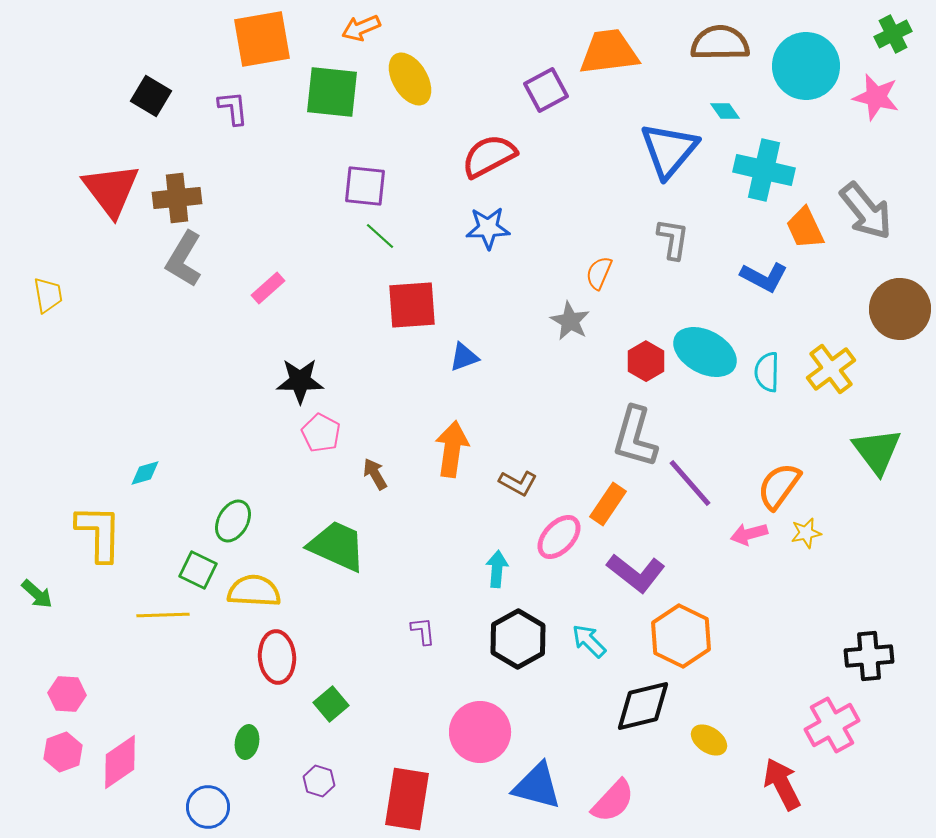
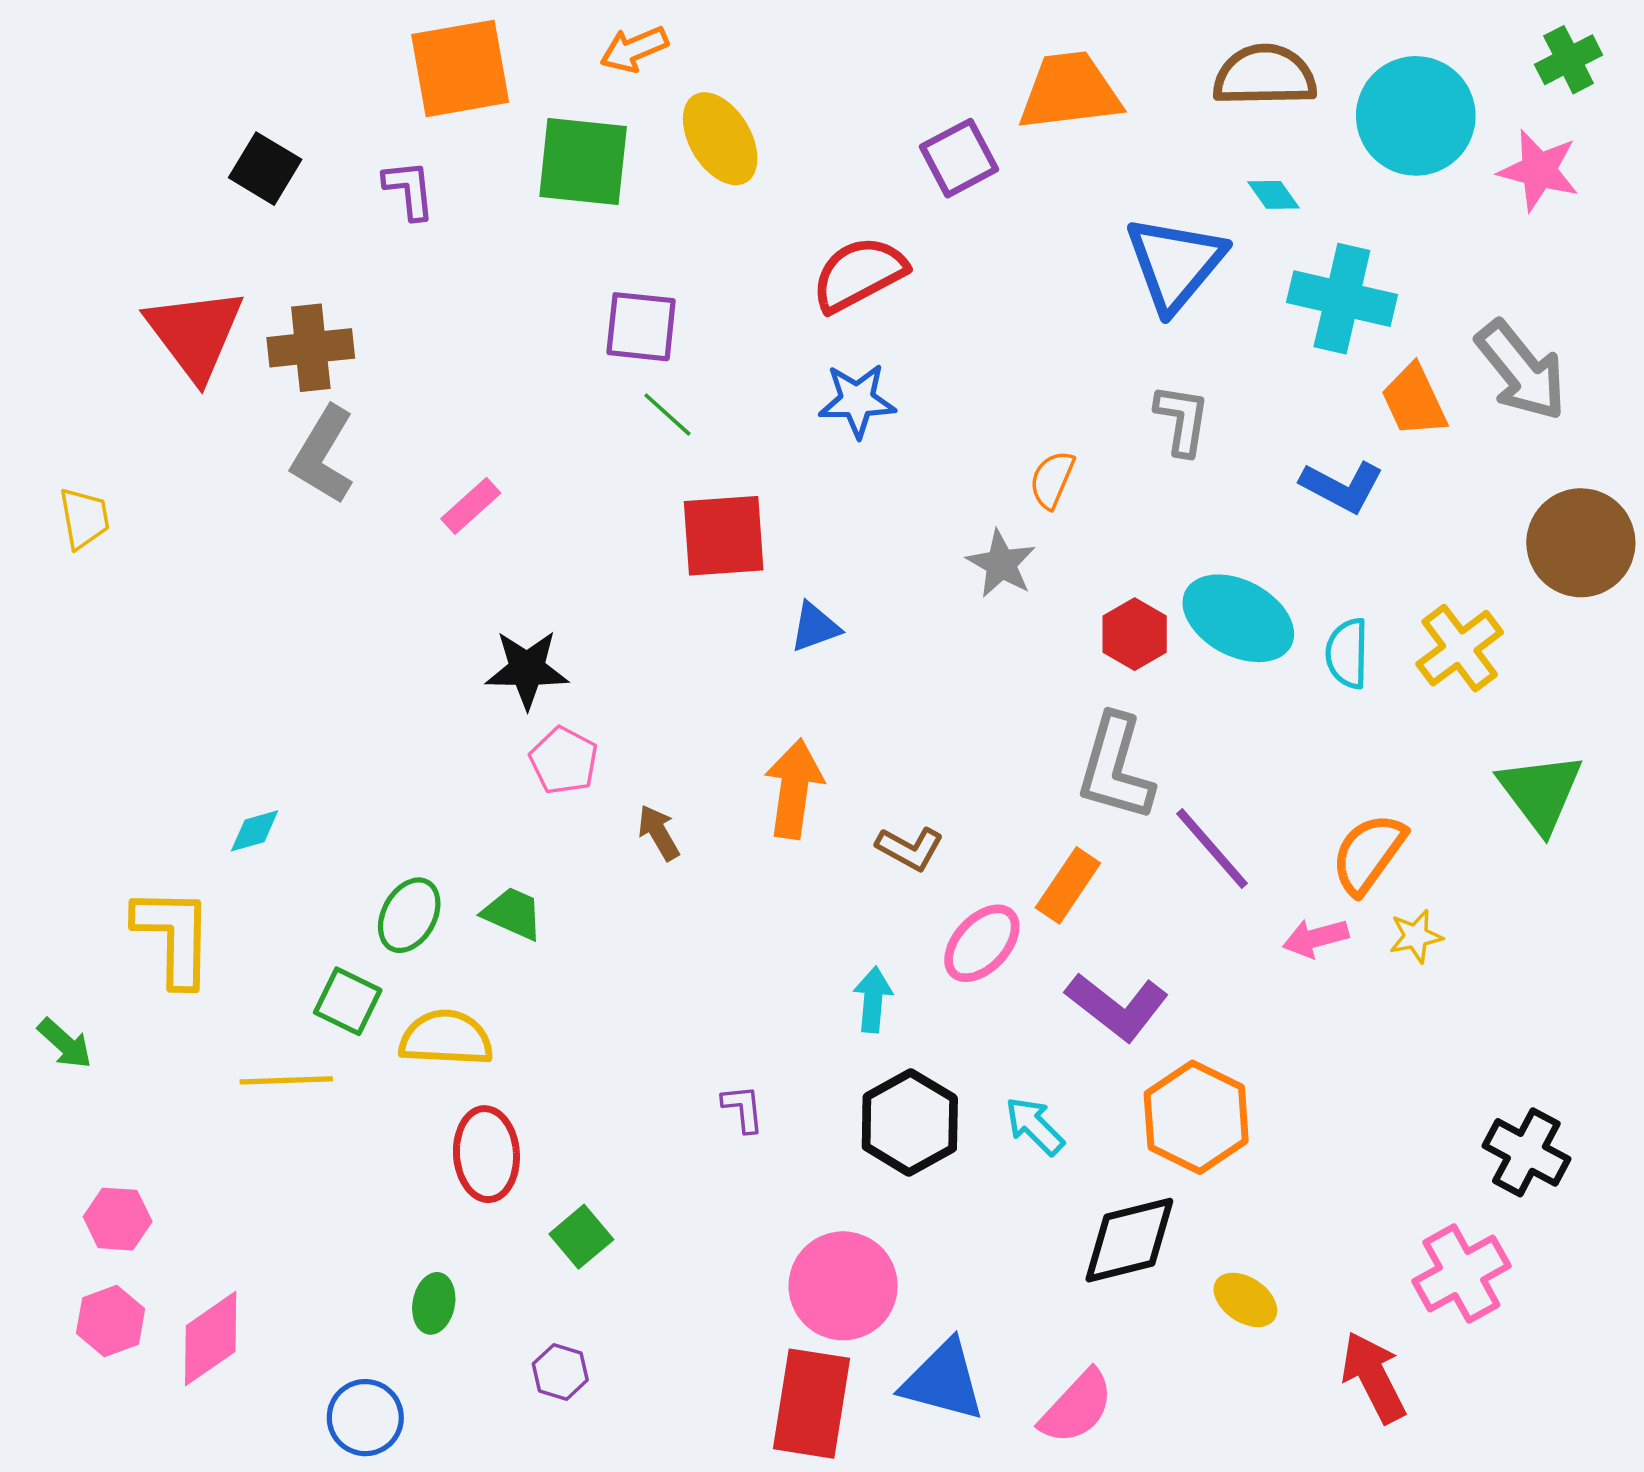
green trapezoid: (337, 546) -> (513, 913), moved, size x0.6
black cross: (869, 656) -> (1526, 1152), turned 33
red rectangle: (407, 799) -> (811, 1404), moved

